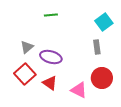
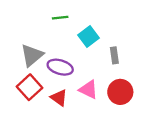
cyan square: (104, 22) -> (88, 36), moved
gray triangle: (27, 47) -> (32, 55), size x1.5
pink triangle: (79, 90) -> (88, 90), moved

